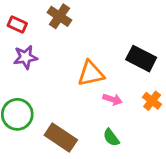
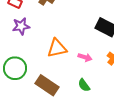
orange triangle: (91, 74) -> (57, 48), moved

